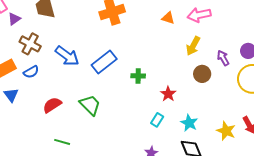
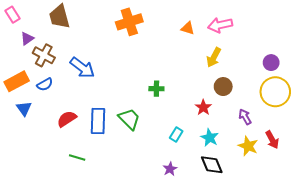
purple triangle: (14, 19) -> (27, 39), moved
purple arrow: (223, 58) -> (245, 117), moved
blue rectangle: (104, 62) -> (98, 121), moved, turned -50
red star: (168, 94) -> (203, 107), moved
green trapezoid: (90, 105) -> (129, 119), moved

